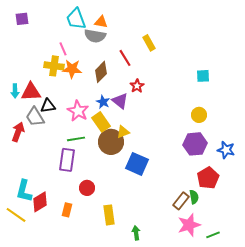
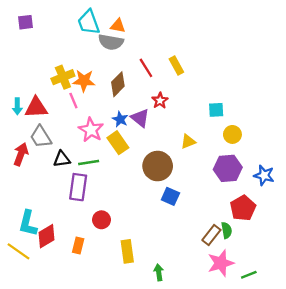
yellow rectangle: (149, 43) -> (176, 65), moved
pink line: (63, 49) -> (73, 101), moved
yellow cross: (54, 66) -> (63, 77), turned -30
cyan square: (203, 76) -> (216, 110), moved
black triangle: (48, 106) -> (62, 159), moved
yellow triangle: (123, 132) -> (188, 141), moved
brown circle: (111, 142) -> (158, 166), moved
blue square: (137, 164) -> (170, 196), moved, size x0.7

